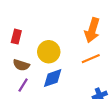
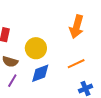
orange line: (91, 59) -> (76, 64), moved

